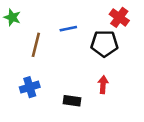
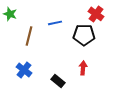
blue cross: (30, 87) -> (24, 70), turned -35
black rectangle: (72, 101) -> (58, 81), turned 32

